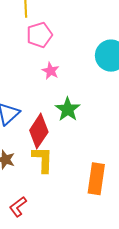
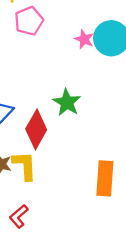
pink star: (51, 71) -> (84, 39), moved
yellow L-shape: (43, 159) -> (25, 166), moved

